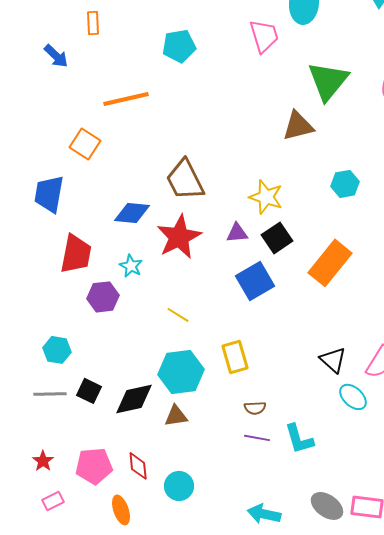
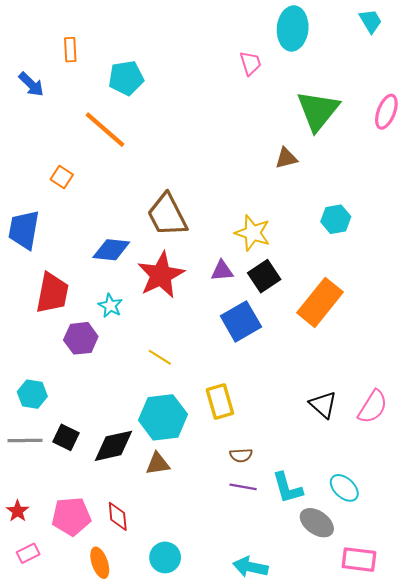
pink trapezoid: (264, 36) -> (250, 63), size x0.7
cyan pentagon: (179, 46) -> (126, 78), moved
orange line: (126, 99) -> (105, 130), turned 54
brown triangle: (298, 126) -> (286, 158), size x0.7
orange square: (85, 144) -> (62, 177), size x0.7
cyan ellipse: (353, 397) -> (344, 488), moved
cyan circle: (179, 486) -> (165, 557), moved
gray ellipse: (327, 506) -> (317, 523), moved

